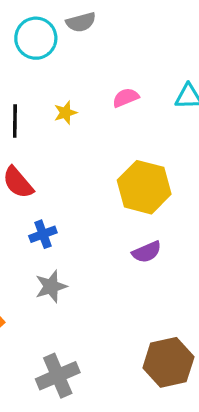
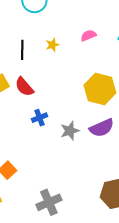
purple semicircle: (147, 252) -> (102, 128), size x1.4
gray star: (51, 286) -> (70, 131), moved

